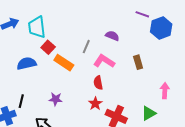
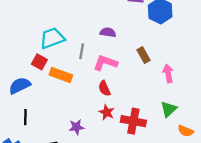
cyan trapezoid: (37, 27) -> (52, 38), moved, turned 90
pink arrow: (165, 91) -> (168, 73), moved
purple star: (56, 99) -> (76, 127), moved
black line: (21, 101) -> (25, 117), moved

